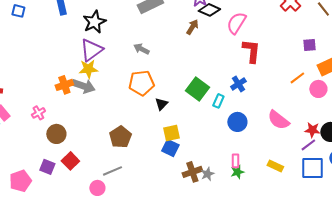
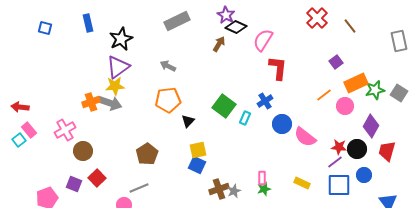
purple square: (309, 45) -> (336, 62), turned -32
pink cross: (38, 113) -> (65, 130), size x1.5
blue circle: (237, 122) -> (282, 124), moved

